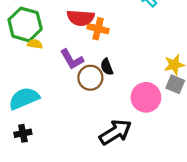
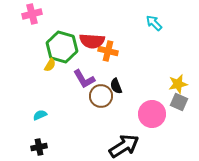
green hexagon: (25, 24) -> (62, 47), moved
yellow semicircle: (35, 44) -> (50, 65), turned 112
cyan semicircle: (24, 98) -> (40, 115), size x0.5

